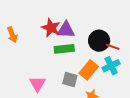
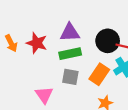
red star: (51, 28) -> (37, 43), moved
gray square: (70, 79) -> (70, 77), moved

